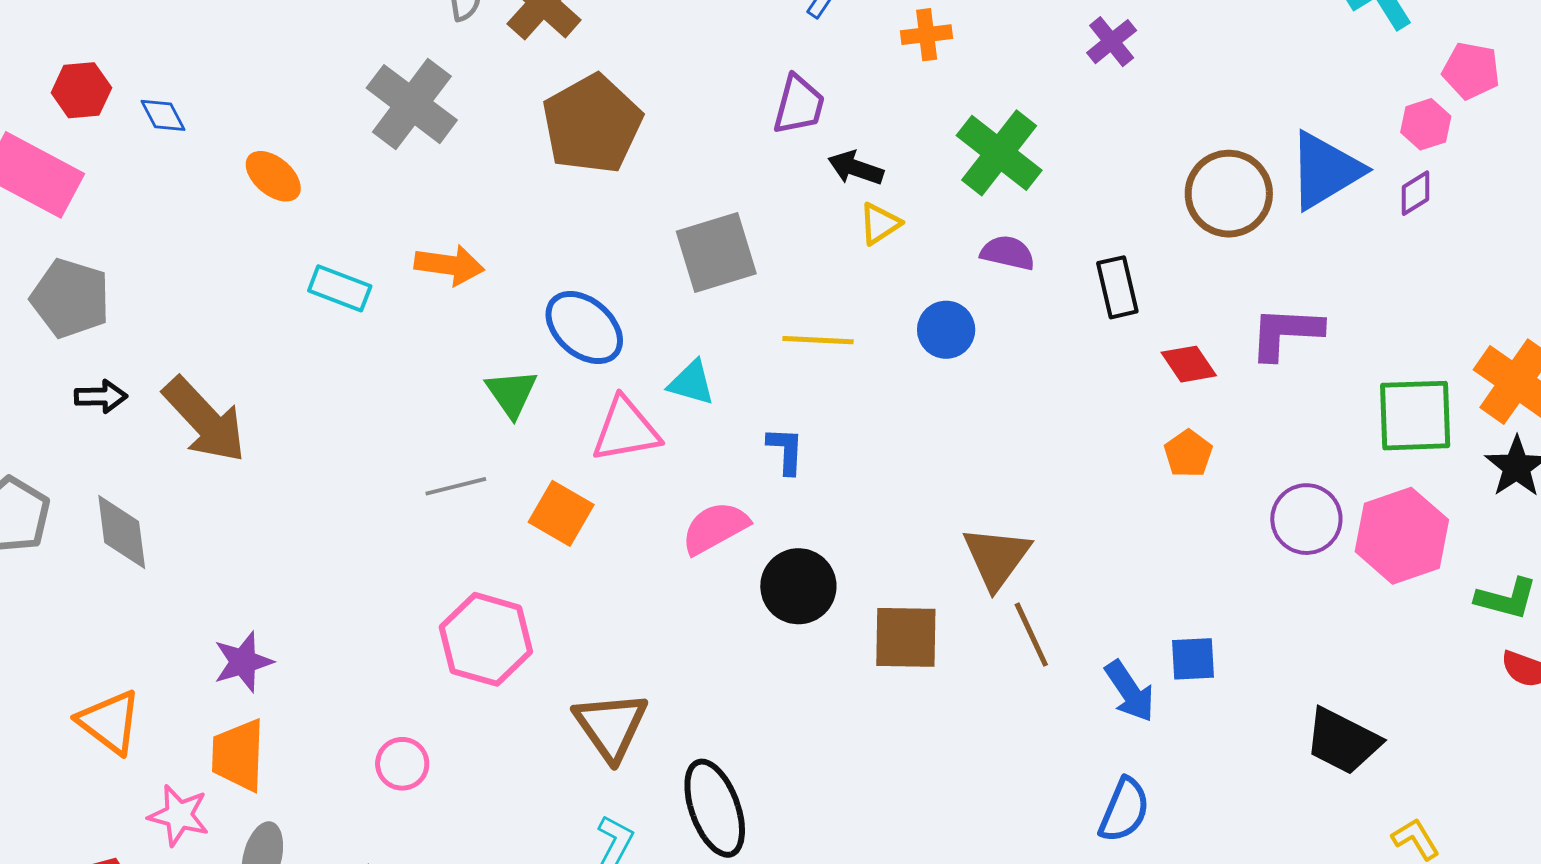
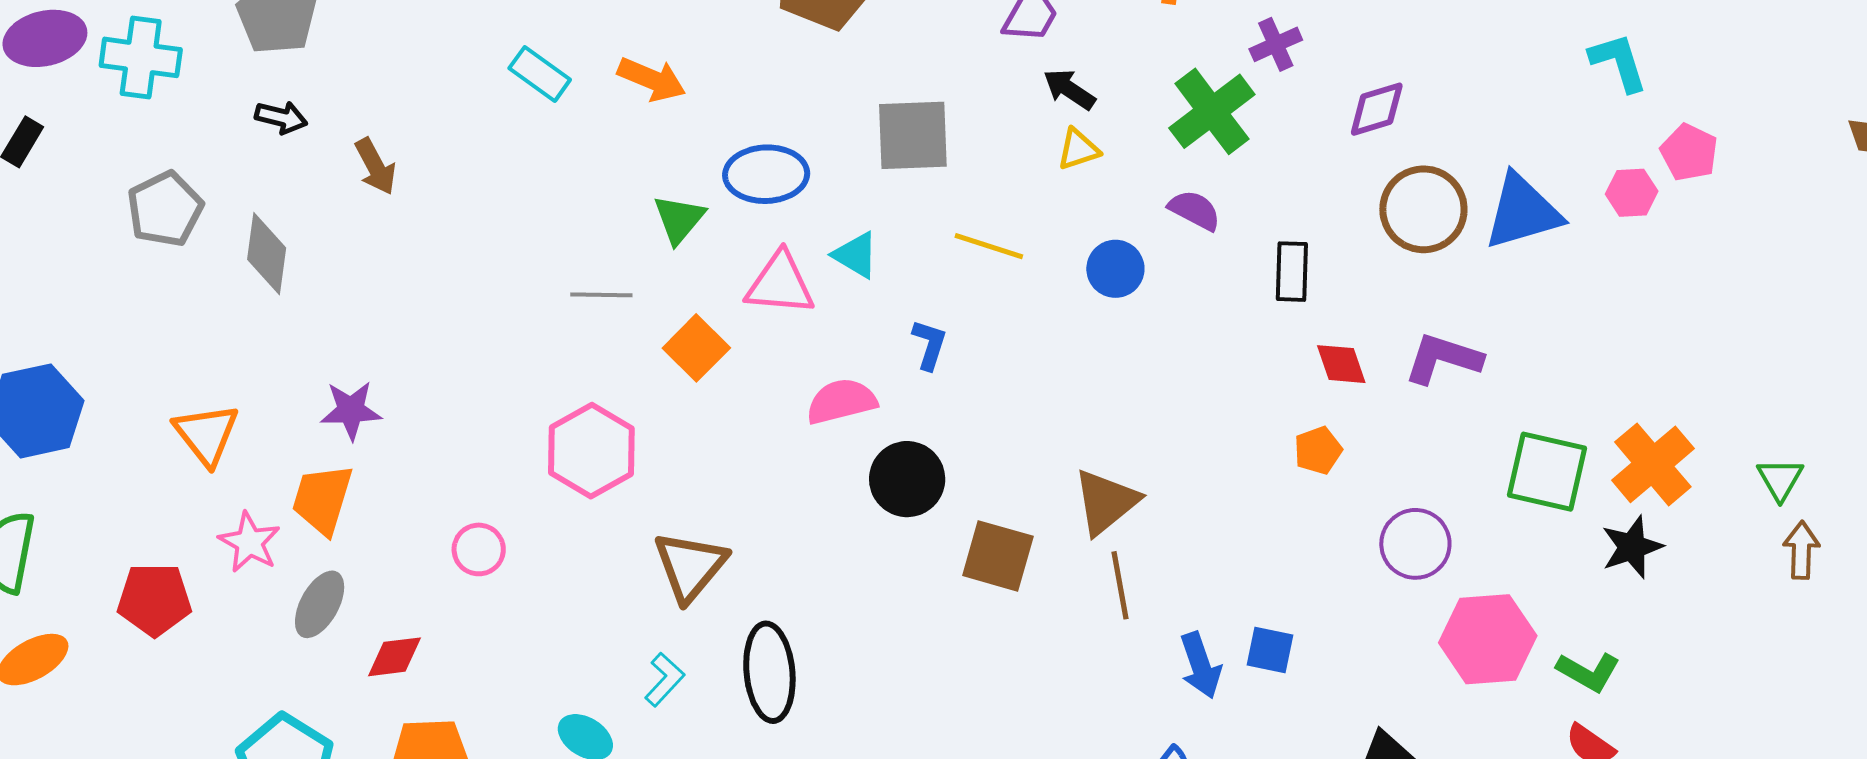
purple cross: (1112, 42) -> (1276, 44), moved
purple diamond: (1416, 193) -> (1377, 109), moved, size x1.4
blue ellipse: (584, 328) -> (766, 174), turned -58
brown arrow: (204, 420) -> (375, 167), size x0.6
pink hexagon: (1402, 536) -> (1488, 639), moved

